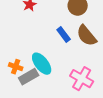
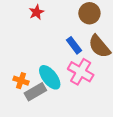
pink cross: (82, 79) -> (81, 72), moved

